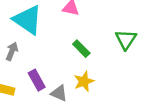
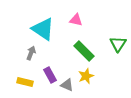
green rectangle: (81, 49) -> (84, 51), size x1.5

